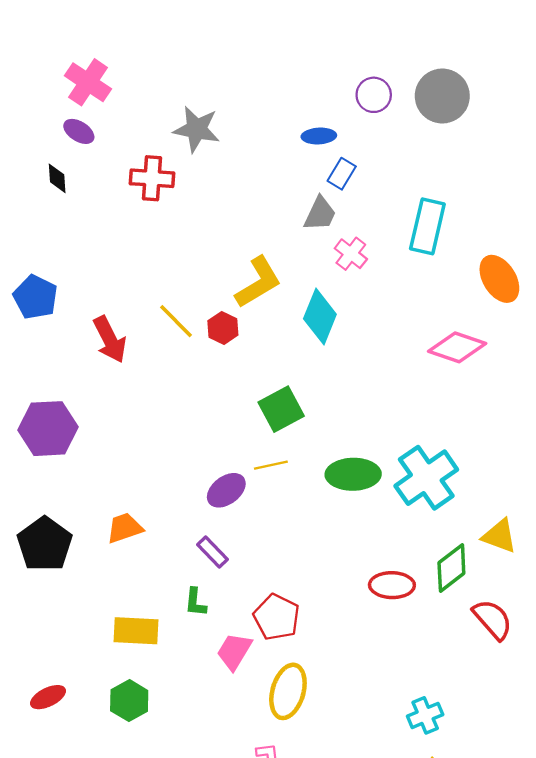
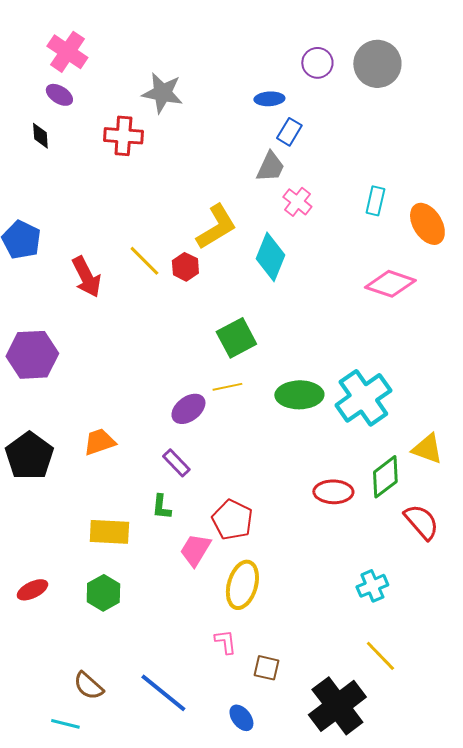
cyan rectangle: (427, 226) -> (375, 201), moved, size x0.6
cyan cross: (425, 715) -> (372, 586), moved

